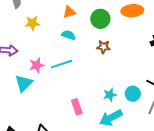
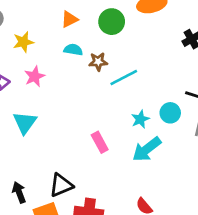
brown star: (104, 47) -> (98, 62), moved
cyan line: (62, 64) -> (124, 78), moved
pink star: (37, 65) -> (35, 76), moved

